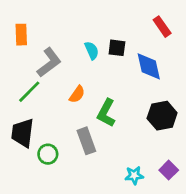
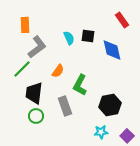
orange rectangle: (21, 35) -> (25, 25), moved
black hexagon: (162, 116) -> (110, 105), moved
black trapezoid: (23, 133) -> (34, 93), moved
purple square: (169, 170) -> (127, 136), moved

